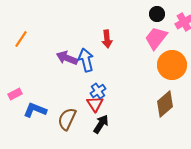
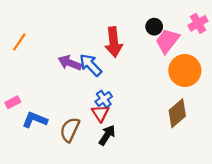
black circle: (157, 14) -> (154, 27), moved
red arrow: (107, 39) -> (114, 42), size x1.5
blue arrow: (86, 60) -> (91, 65), turned -30

